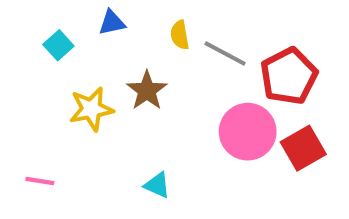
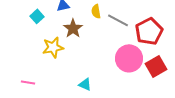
brown star: (147, 91) -> (73, 28), moved

